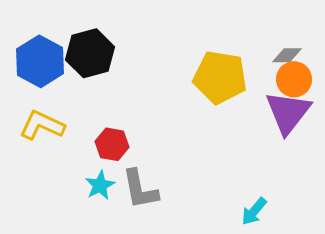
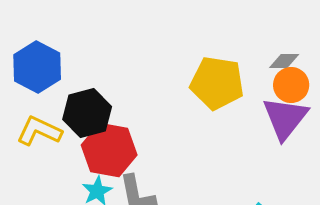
black hexagon: (90, 53) -> (87, 113), moved
red hexagon: (112, 144) -> (109, 150), size x1.6

